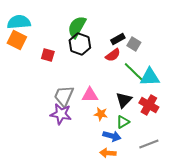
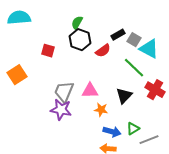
green semicircle: (77, 27) -> (77, 23), size x0.6
orange square: (17, 40) -> (17, 75), moved, turned 30
red semicircle: (113, 55) -> (103, 51), moved
cyan triangle: (150, 77) -> (149, 49), moved, turned 30
red cross: (149, 105) -> (155, 90), moved
green triangle: (123, 122) -> (133, 129), moved

